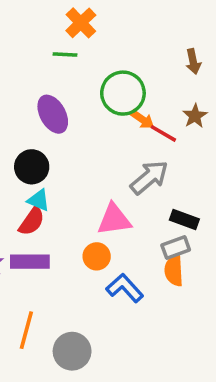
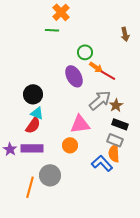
green circle: (123, 93) -> (85, 52), size x0.6
purple ellipse: (53, 114) -> (74, 76), moved
brown star: (195, 116) -> (116, 105), moved
gray rectangle: (176, 248) -> (115, 140), turned 42
blue L-shape: (125, 288) -> (102, 163), moved
gray circle: (72, 351) -> (50, 175), moved

